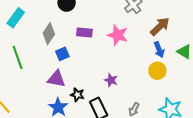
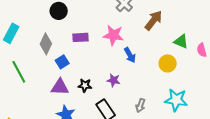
blue arrow: (159, 50) -> (130, 55), moved
yellow circle: (157, 71) -> (168, 63), moved
black star: (77, 95) -> (85, 85), moved

